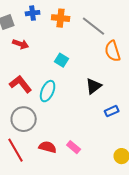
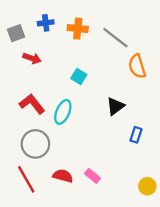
blue rectangle: (112, 111) -> (136, 135), turned -48

